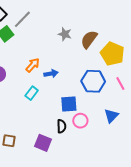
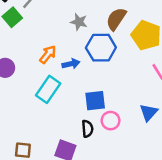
gray star: (65, 34) -> (79, 22), moved
blue hexagon: (93, 81) -> (101, 48), moved
cyan rectangle: (32, 93) -> (48, 89), size x1.5

